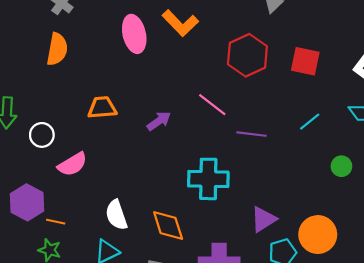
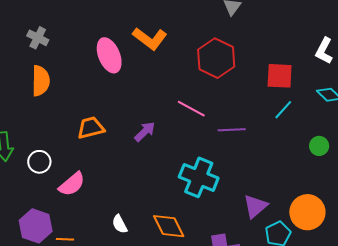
red square: (305, 61) -> (280, 76), moved
cyan cross: (208, 179) -> (199, 177), turned 30
white semicircle: (116, 215) -> (120, 224), size x0.7

